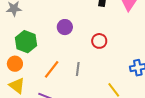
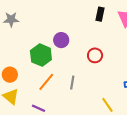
green hexagon: (26, 42) -> (41, 55), moved

